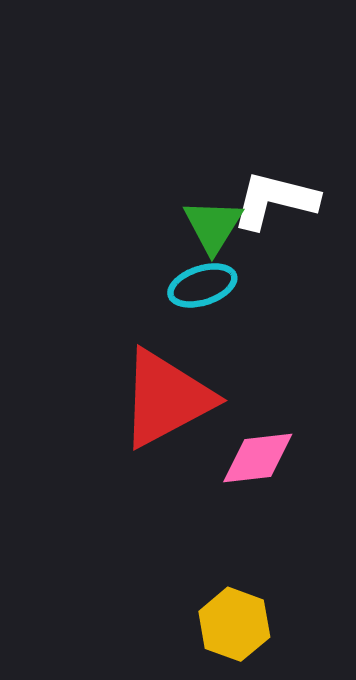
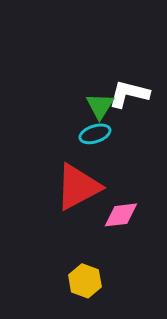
yellow hexagon: (234, 624) -> (85, 281), moved

